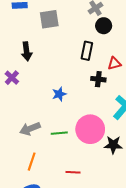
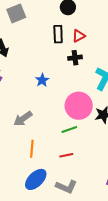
red triangle: (114, 64) -> (79, 36), moved
green line: (59, 133) -> (69, 129), moved
red line: (73, 172) -> (66, 155), moved

